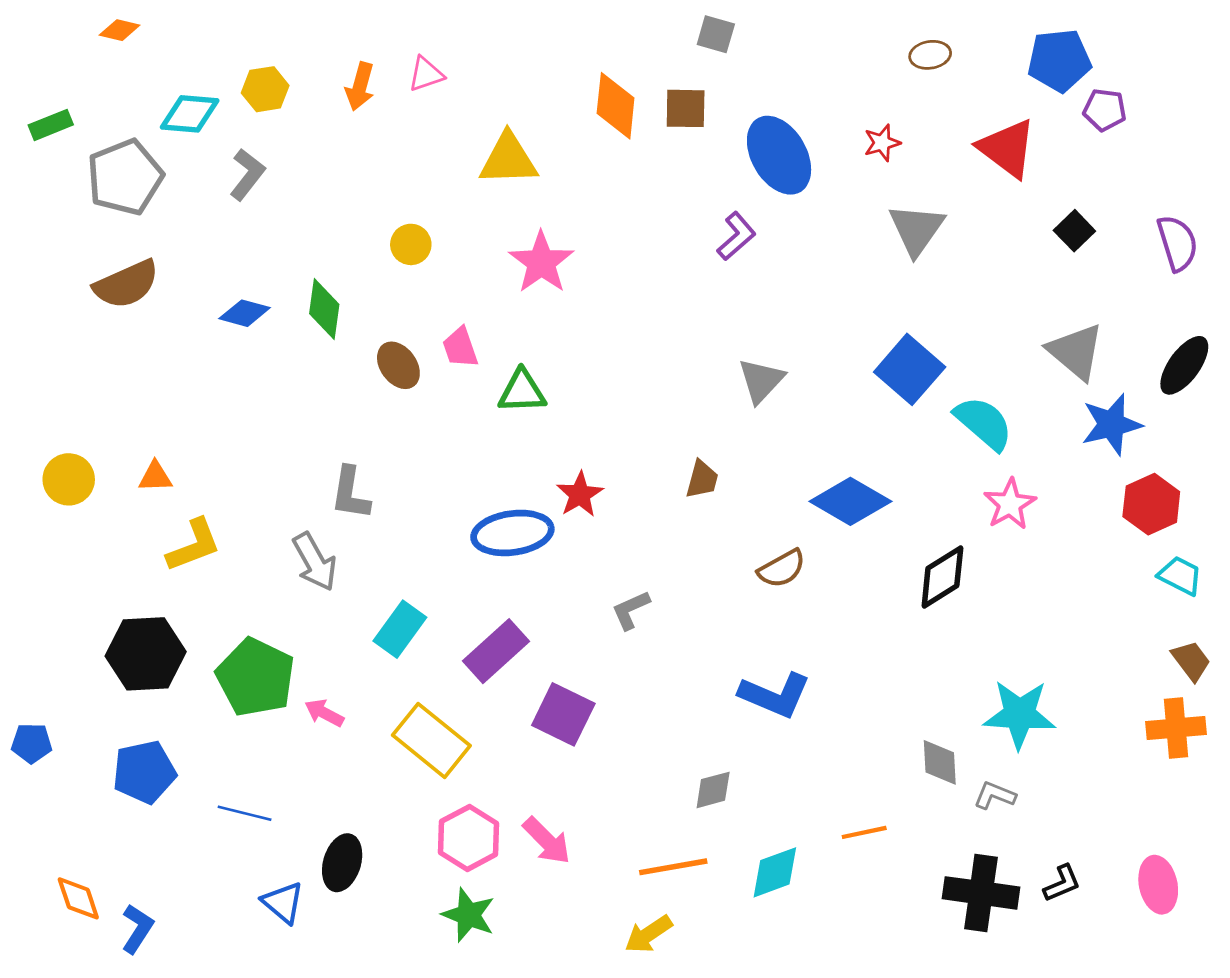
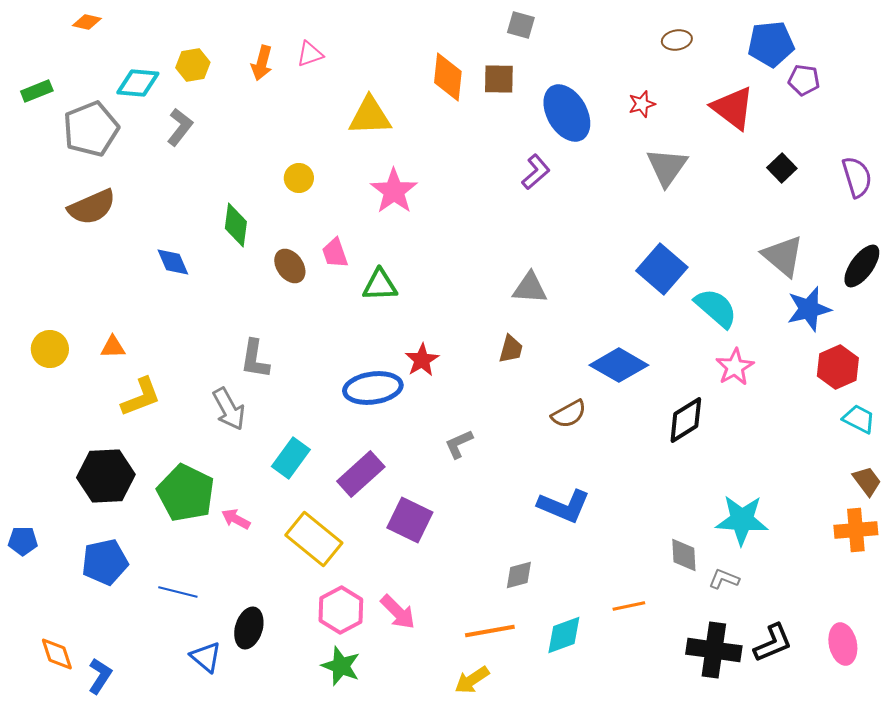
blue diamond: (245, 313) -> (173, 262), moved, turned 51
gray triangle: (761, 380) -> (530, 288), moved, turned 51
black L-shape: (1062, 883) -> (773, 643), size x1.4

